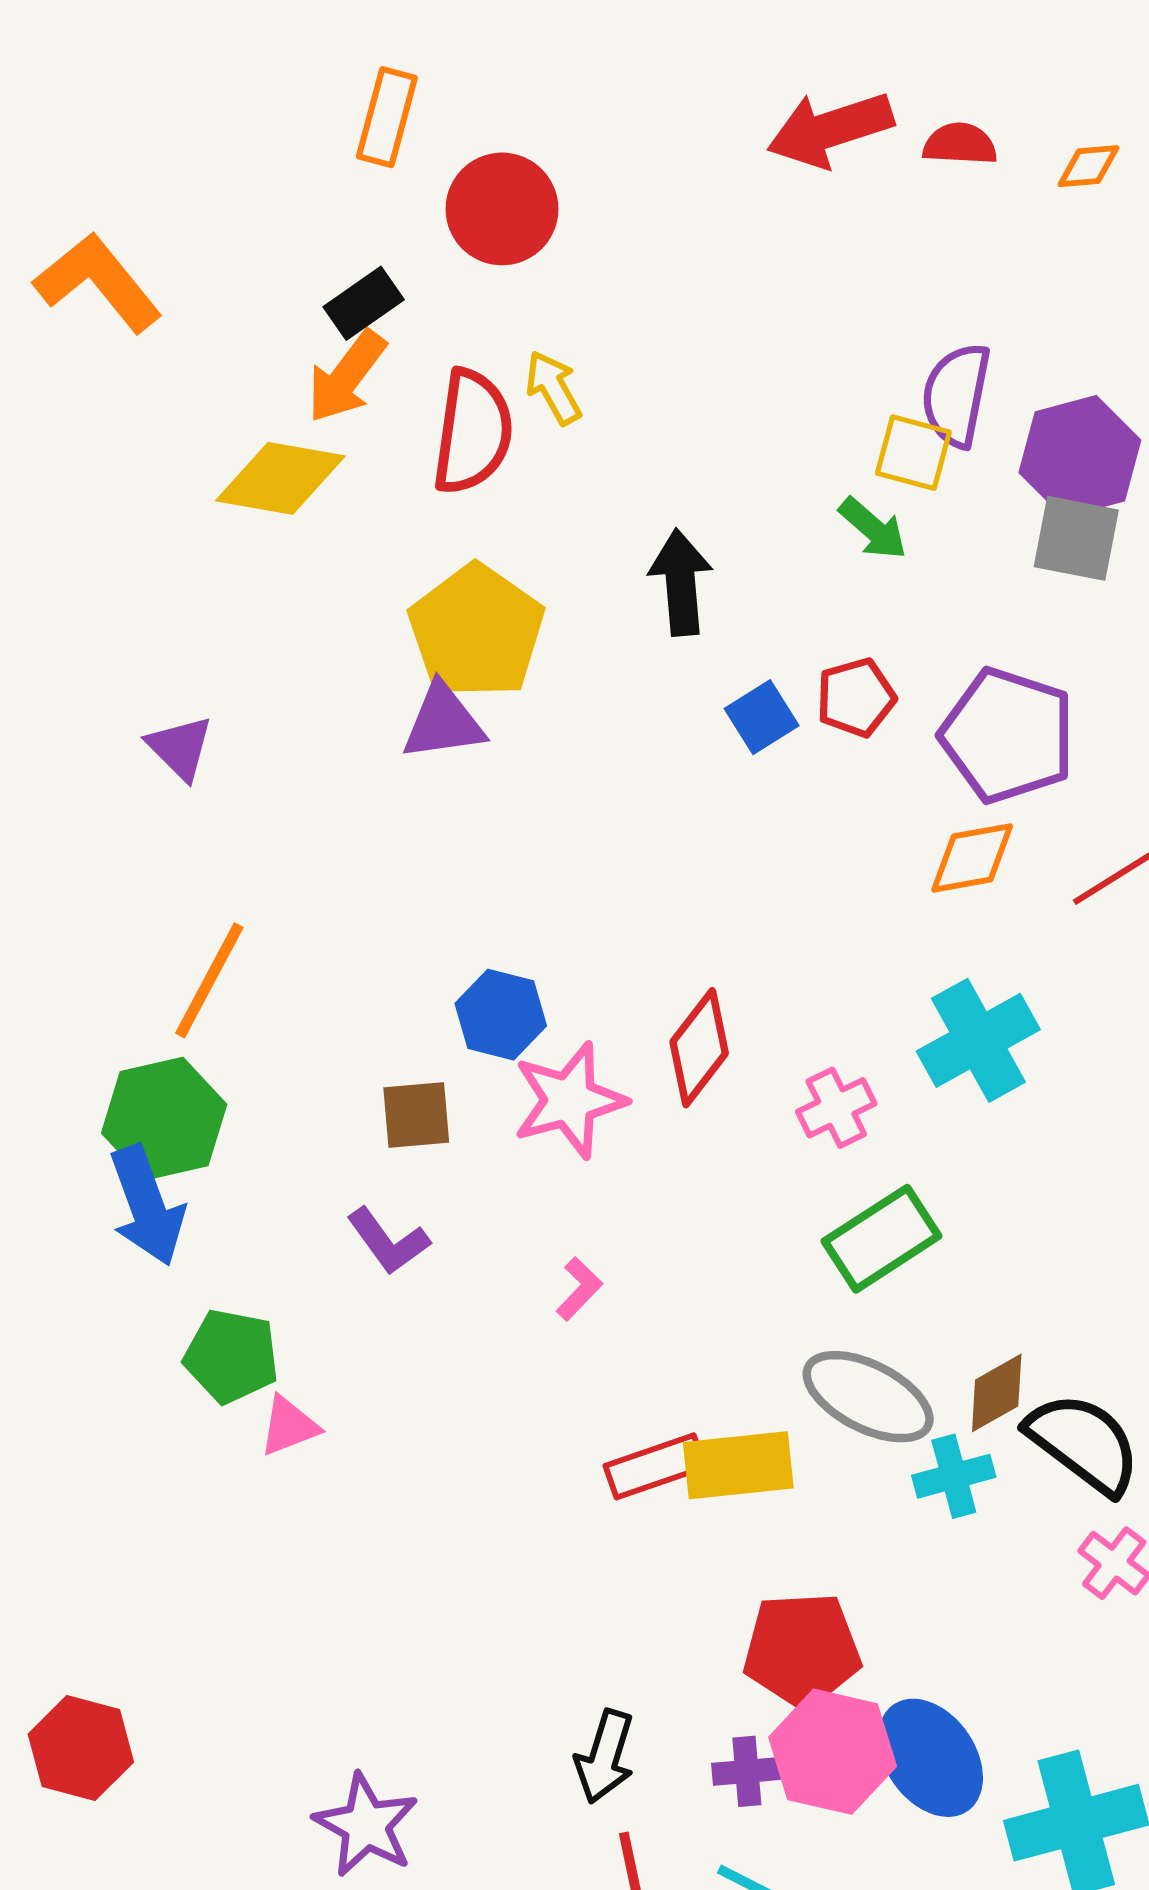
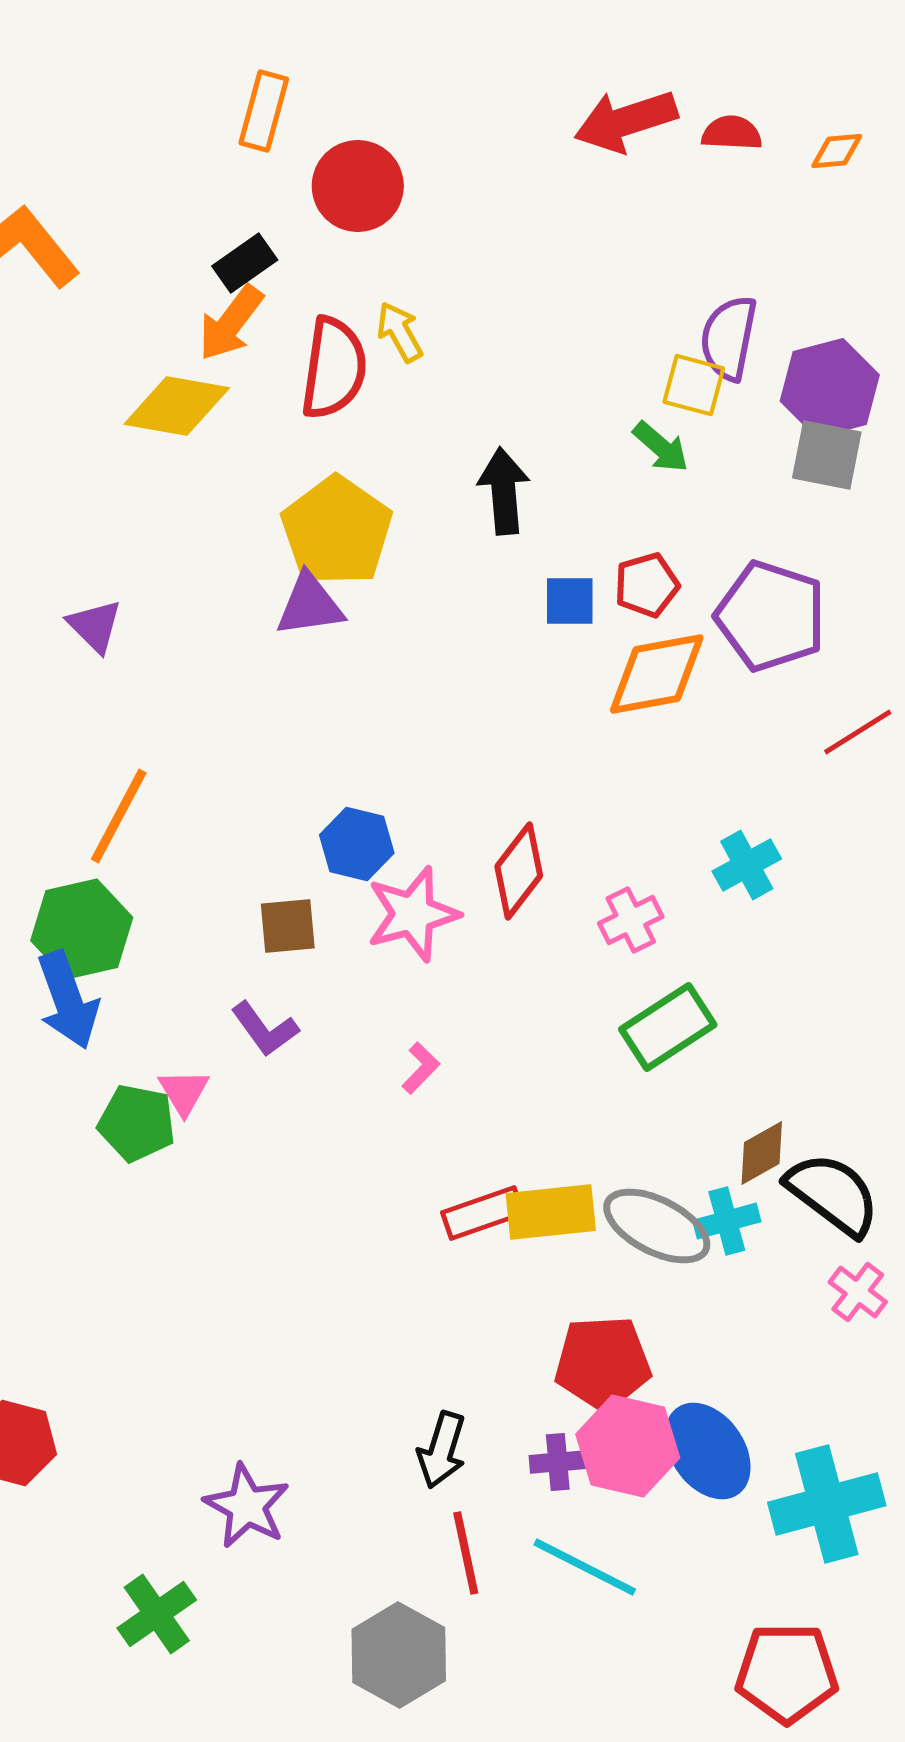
blue square: (762, 717) -> (570, 601), turned 32
orange diamond: (972, 858) -> (657, 674), moved, size x1.4
cyan cross: (978, 1040) -> (747, 865), size x0.7
gray ellipse: (868, 1397) -> (657, 1226), moved
pink triangle: (289, 1426) -> (184, 1092), moved, turned -40

